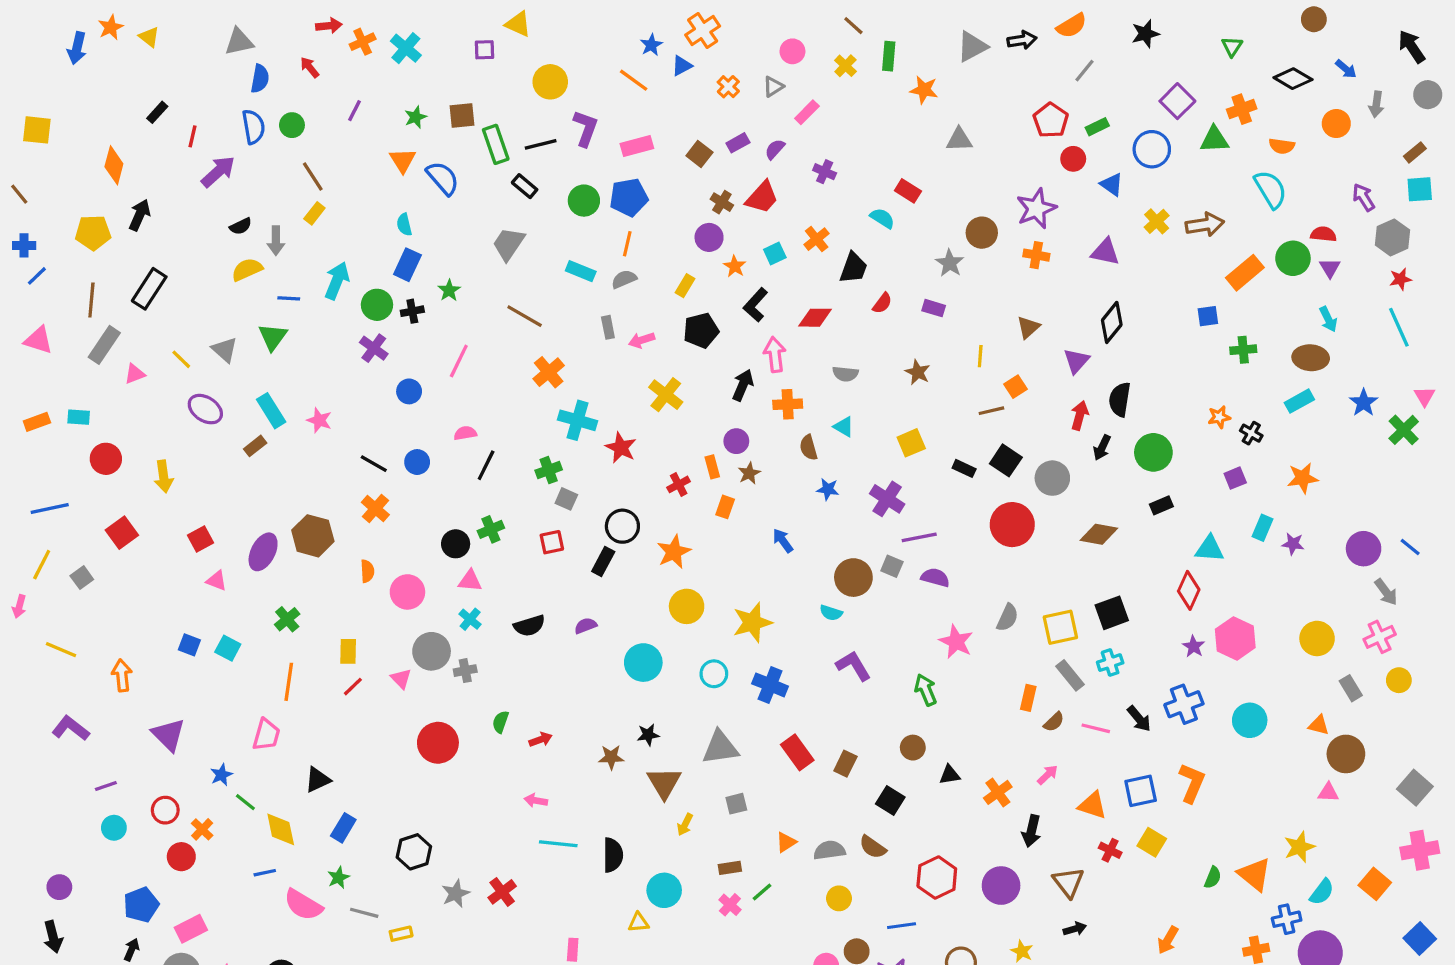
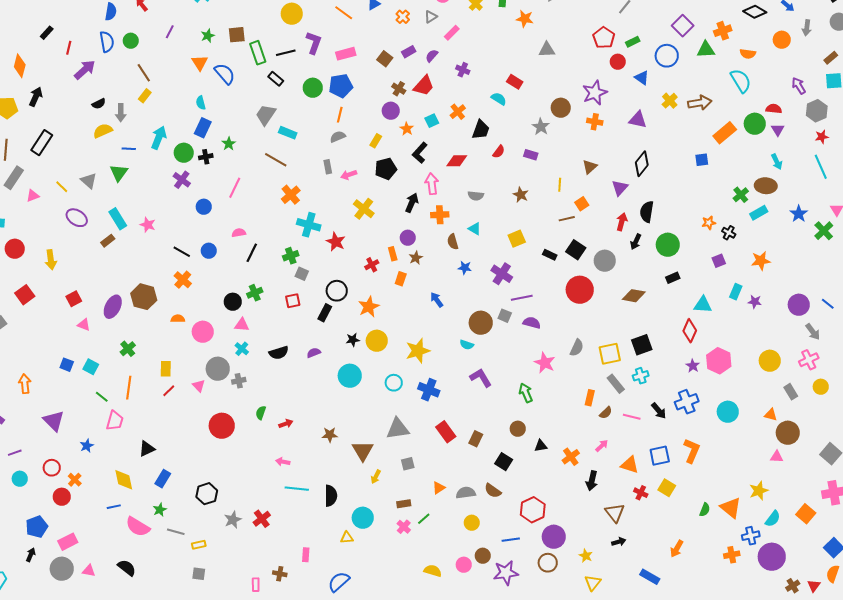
cyan rectangle: (581, 271) -> (288, 133), moved
green cross: (1243, 350) -> (741, 195), moved, turned -35
orange semicircle: (367, 571) -> (178, 319), turned -88
black star: (648, 735) -> (353, 340), moved
green line: (245, 802) -> (102, 397), moved
purple circle: (1001, 886) -> (554, 537), moved

